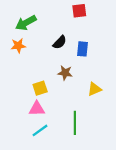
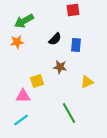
pink triangle: (37, 109) -> (23, 96), moved
green line: (75, 123) -> (69, 113), turned -30
cyan line: (40, 130) -> (21, 120), moved

